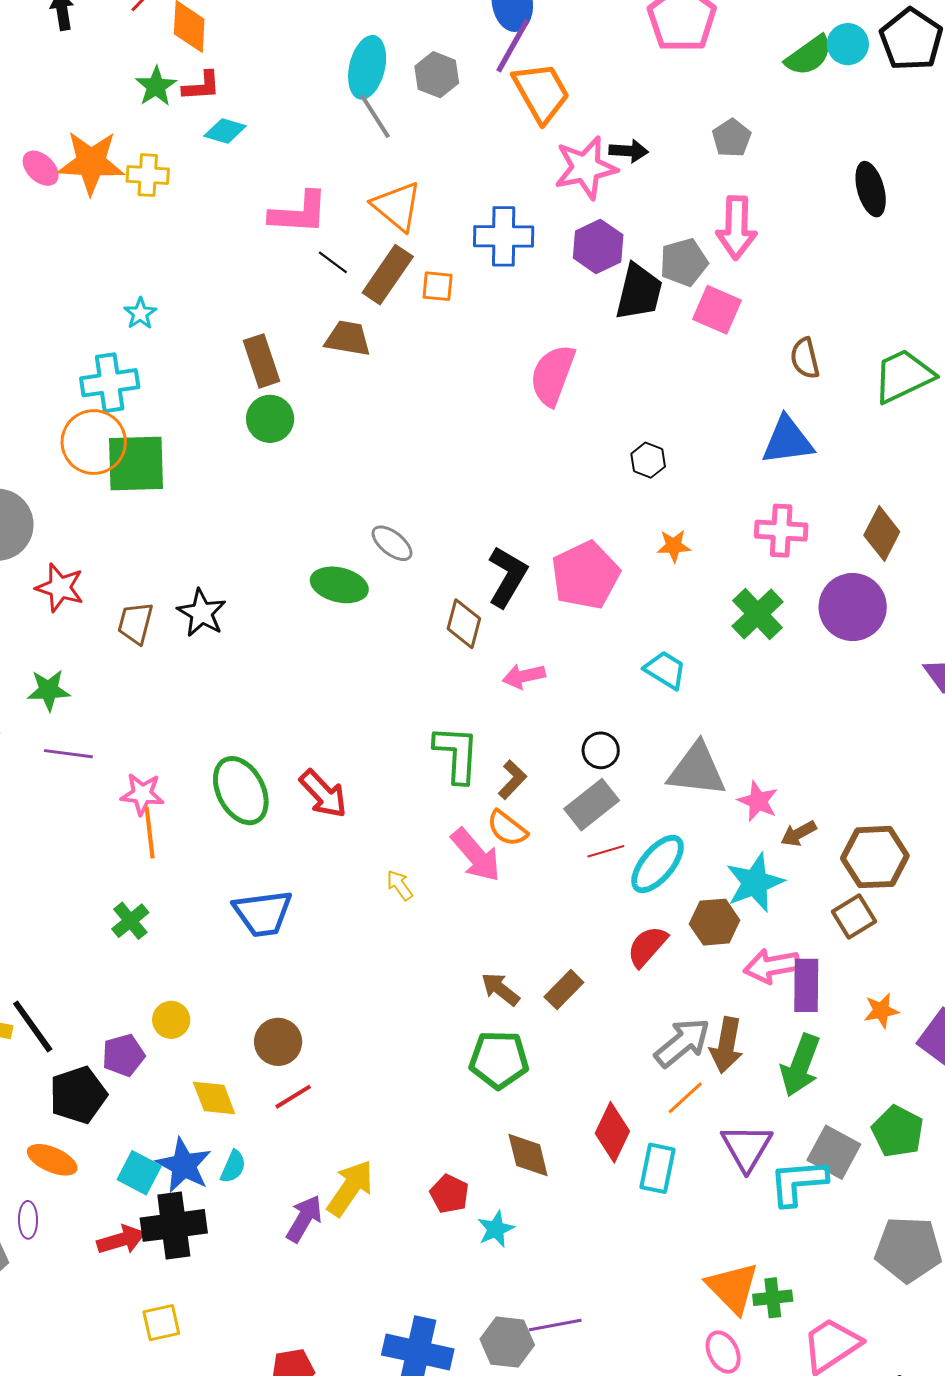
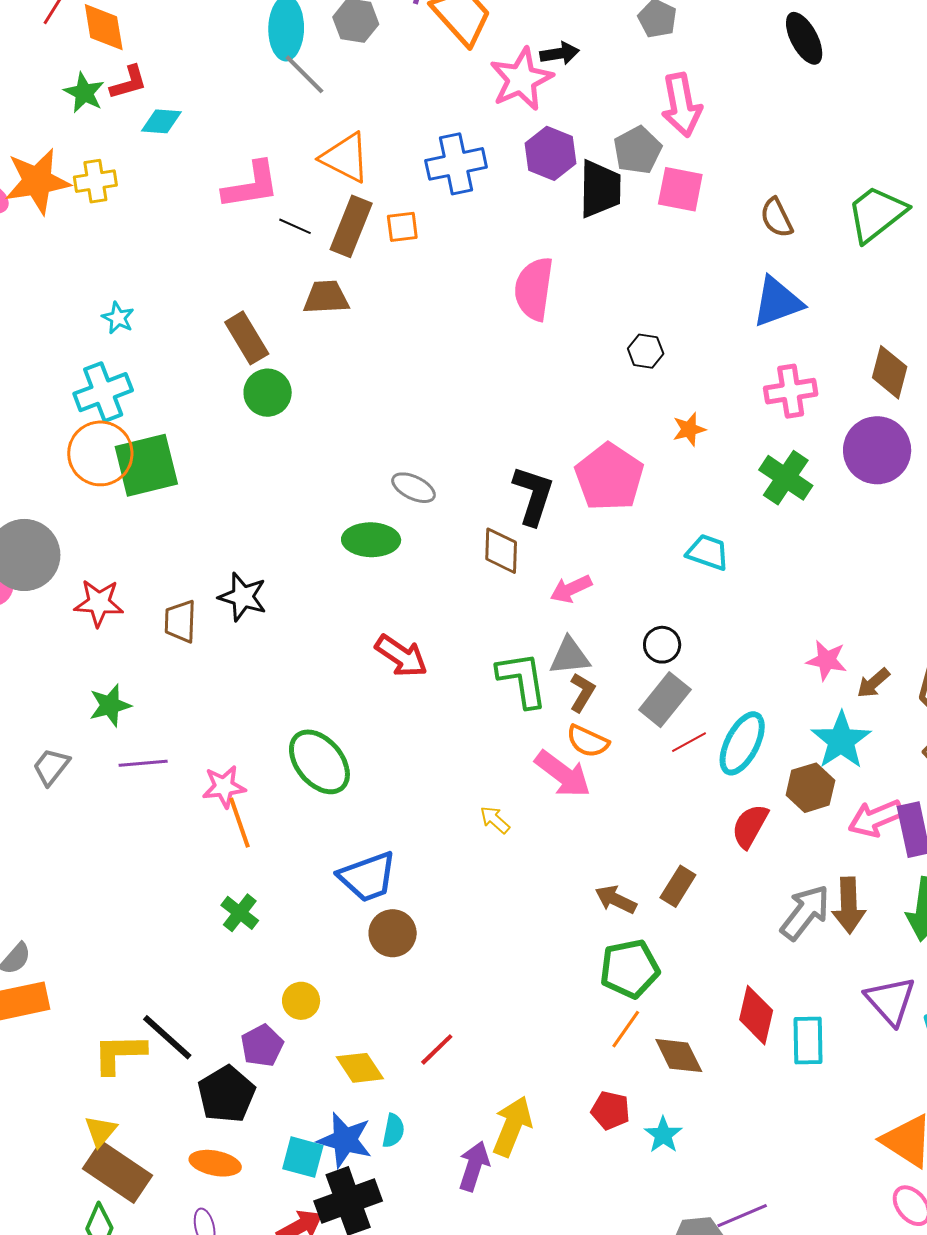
gray triangle: (697, 770) -> (570, 656), moved, size x0.7
red arrow: (323, 794) -> (401, 656), moved
brown circle: (278, 1042) -> (393, 933), moved
orange line: (685, 1098) -> (626, 1029), moved

